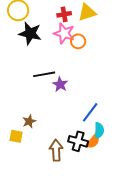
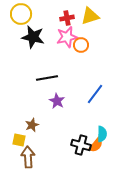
pink star: (64, 33) -> (67, 37), turned -30
purple star: (60, 84) -> (57, 101), moved
blue line: (90, 112) -> (95, 94), moved
brown arrow: (56, 150) -> (28, 157), moved

